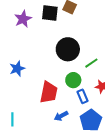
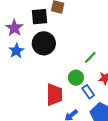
black circle: (68, 49) -> (44, 43), moved
blue star: (17, 69) -> (16, 51), moved

